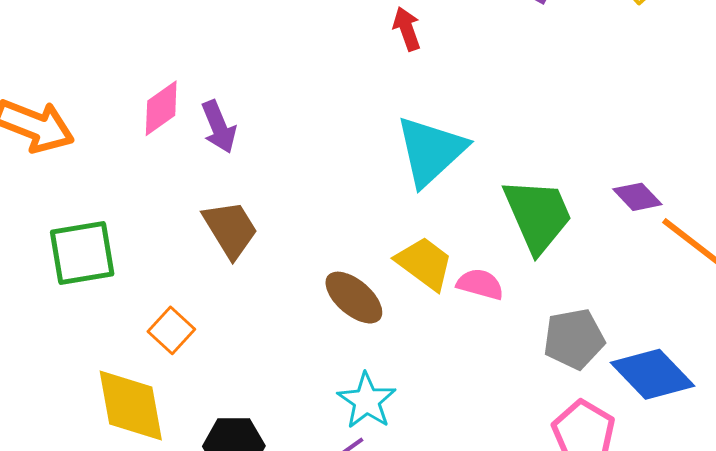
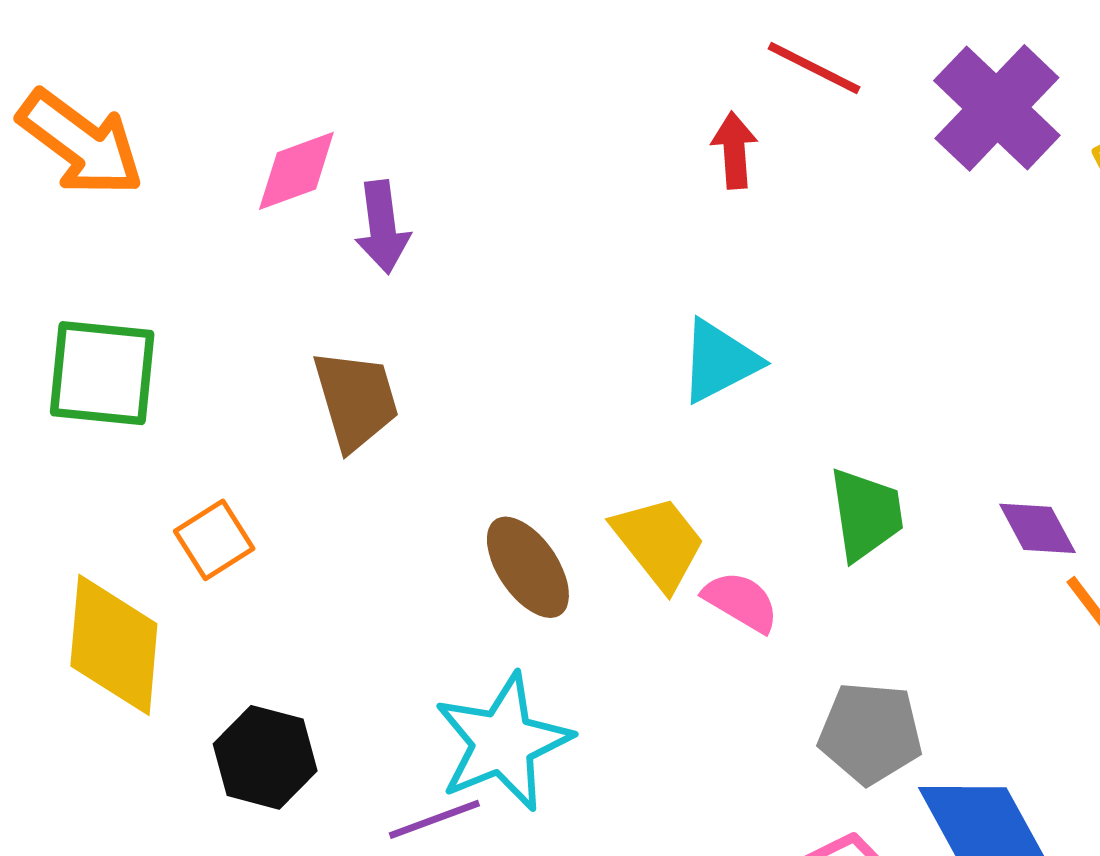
cyan triangle: (431, 151) -> (719, 361), size x0.7
green trapezoid: (538, 215) -> (866, 514), size x0.7
cyan star: (367, 401) -> (503, 742), size x1.4

